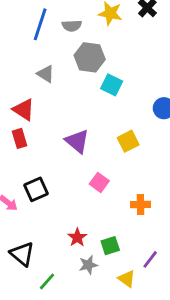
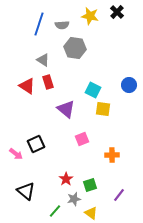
cyan square: (112, 85) -> (93, 90), moved
red rectangle: (20, 138) -> (48, 82), moved
yellow square: (128, 141) -> (103, 109), turned 35
pink square: (99, 182) -> (82, 139), turned 32
yellow triangle: (127, 279) -> (91, 213), moved
green line: (47, 281) -> (55, 211), moved

